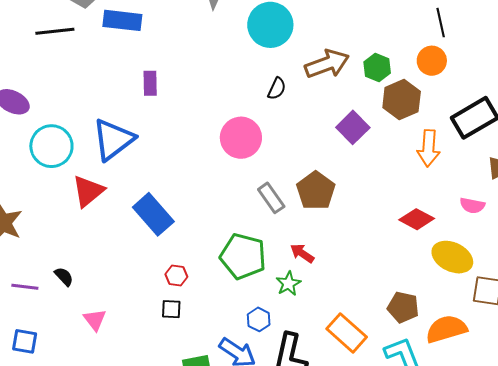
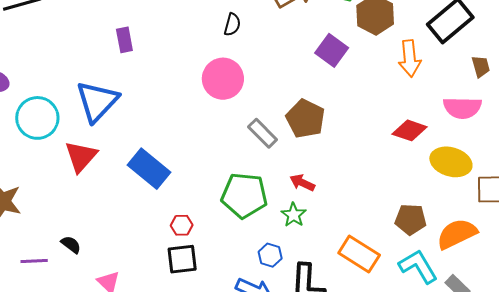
black semicircle: (277, 89) -> (232, 25), moved
pink semicircle: (472, 205) -> (462, 108), size x1.5
black square: (171, 309) -> (182, 259), size x1.5

